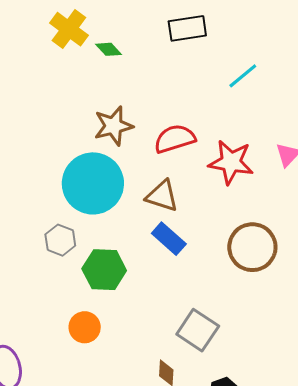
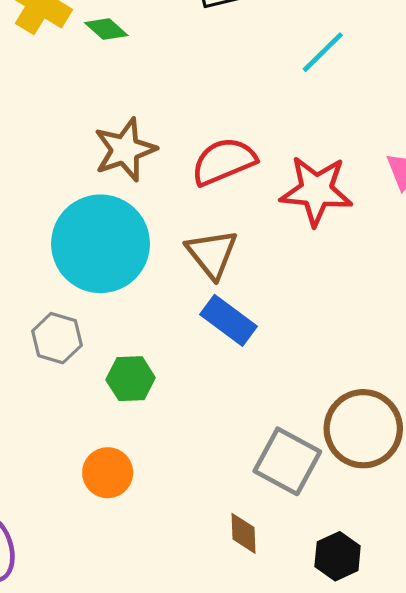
brown triangle: (162, 196) -> (212, 254), turned 39
brown circle: (252, 247) -> (363, 429), moved
green hexagon: (104, 270) -> (131, 379), size x0.7

